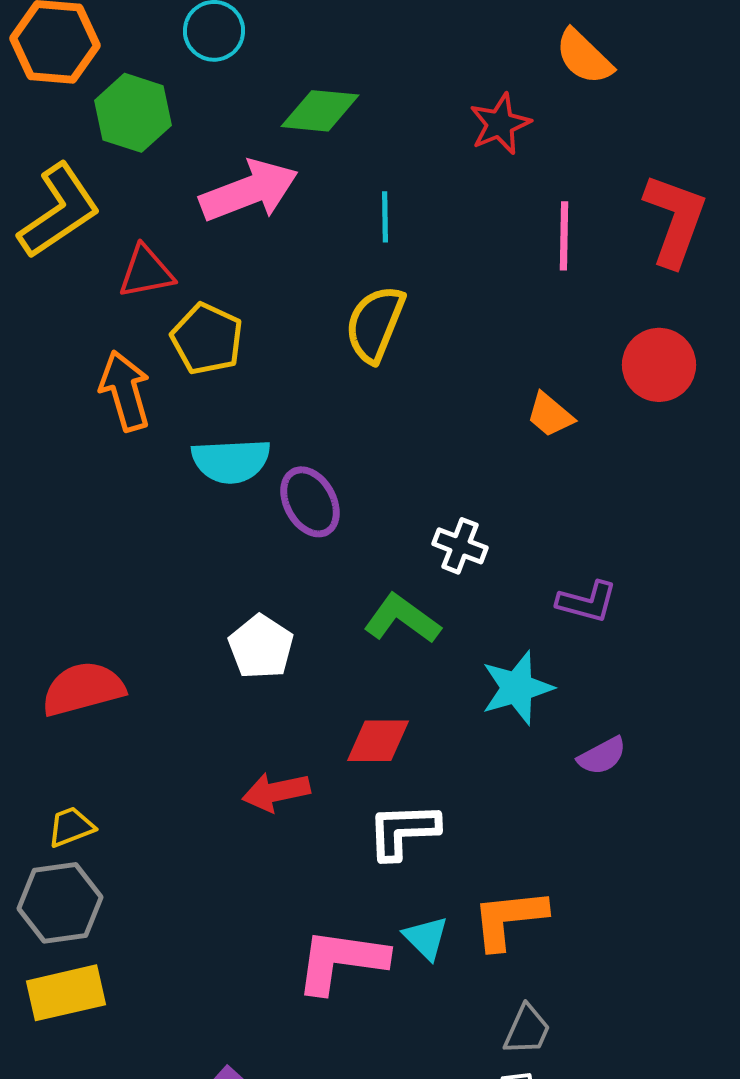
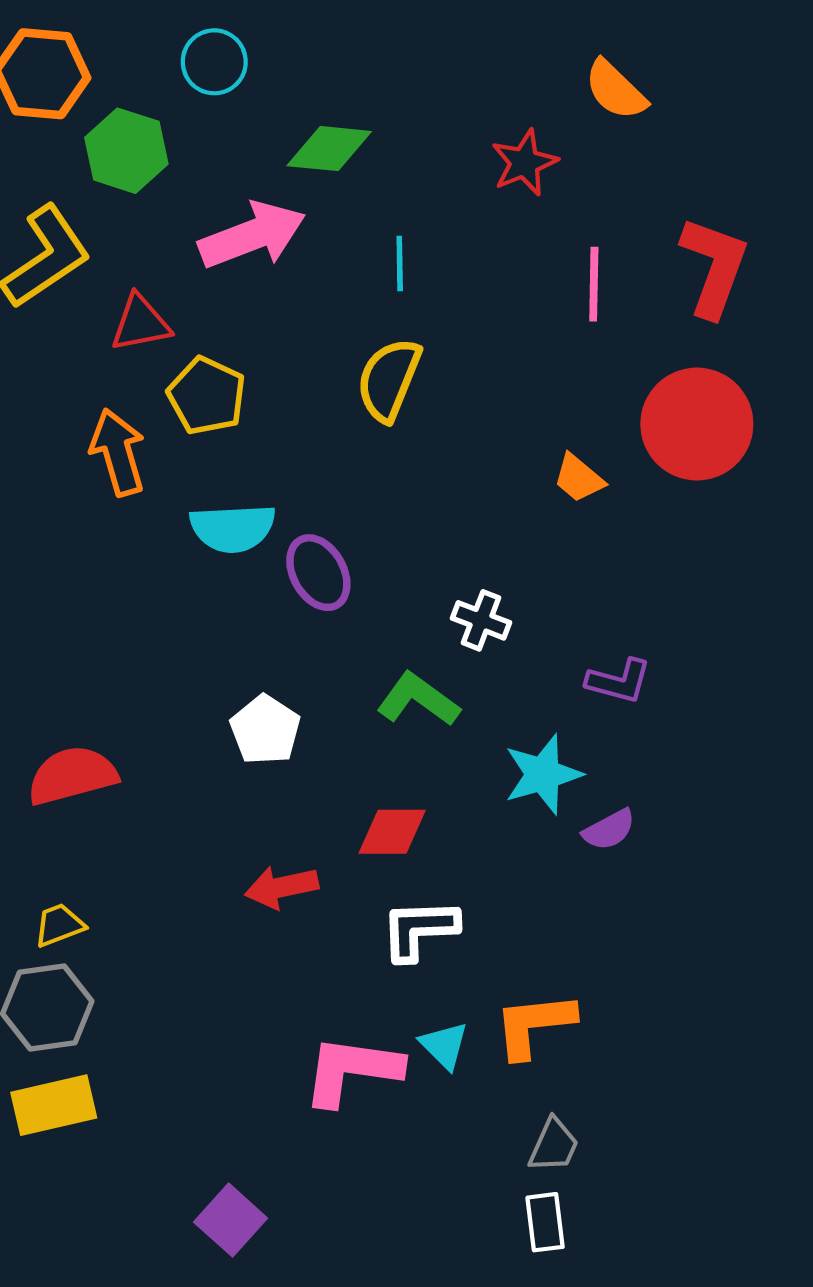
red circle: (659, 365) -> (697, 424), size x1.4
purple semicircle: (602, 756) -> (609, 830), moved

